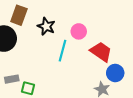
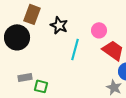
pink circle: (79, 31) -> (99, 30), moved

